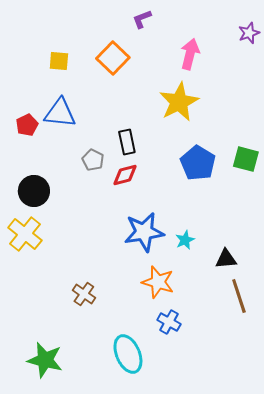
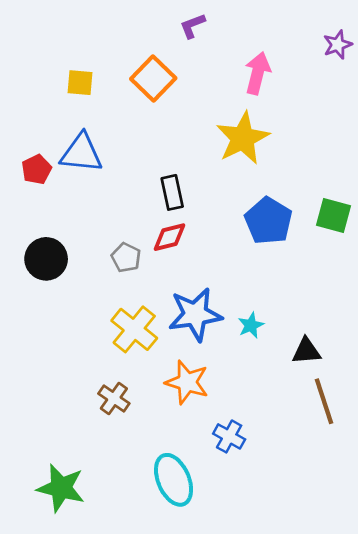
gray pentagon: (93, 160) -> (126, 258), moved
yellow cross: (25, 234) -> (134, 329), moved
orange star: (158, 282) -> (187, 382), moved

